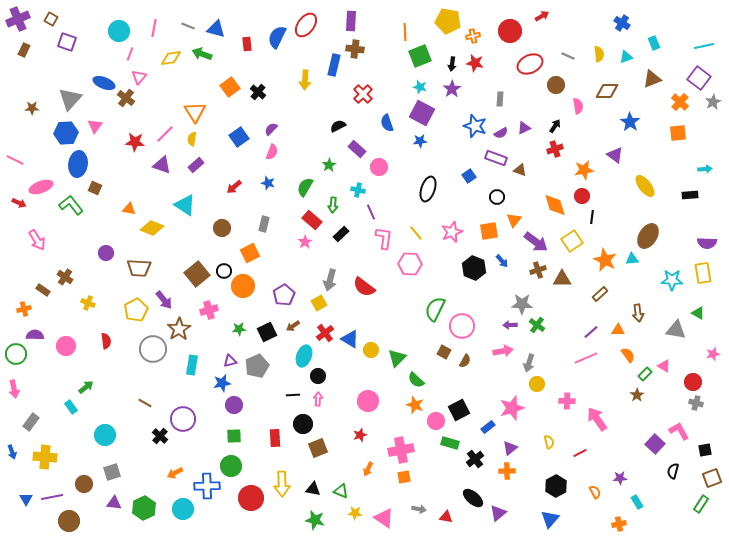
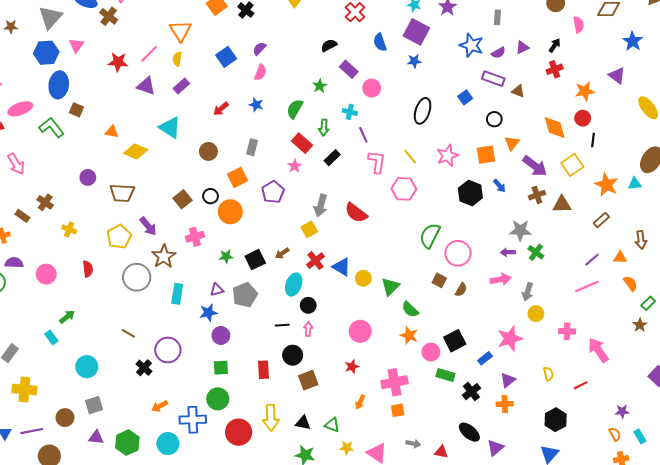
brown square: (197, 274) -> (182, 199), size x0.7
purple pentagon: (284, 295) -> (273, 192), moved
orange semicircle: (595, 492) -> (615, 434), moved

